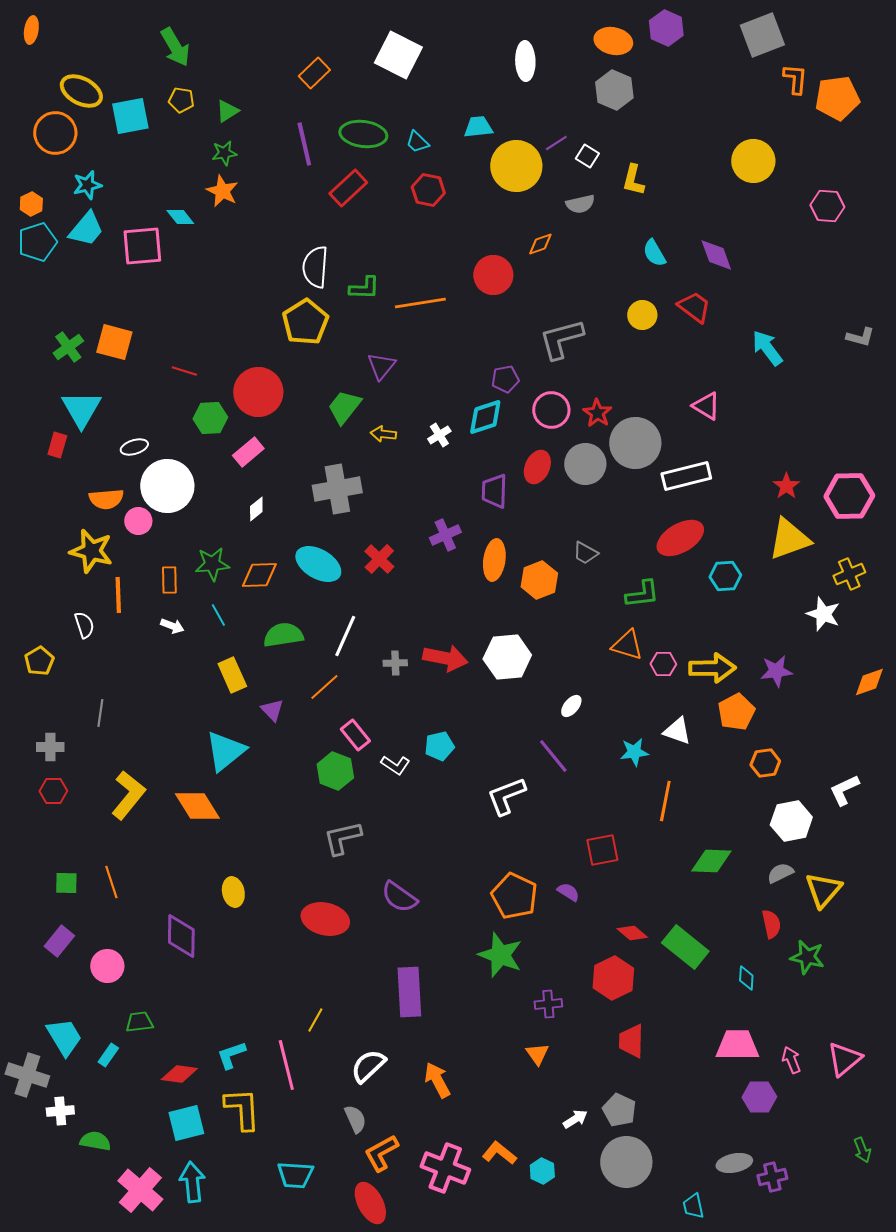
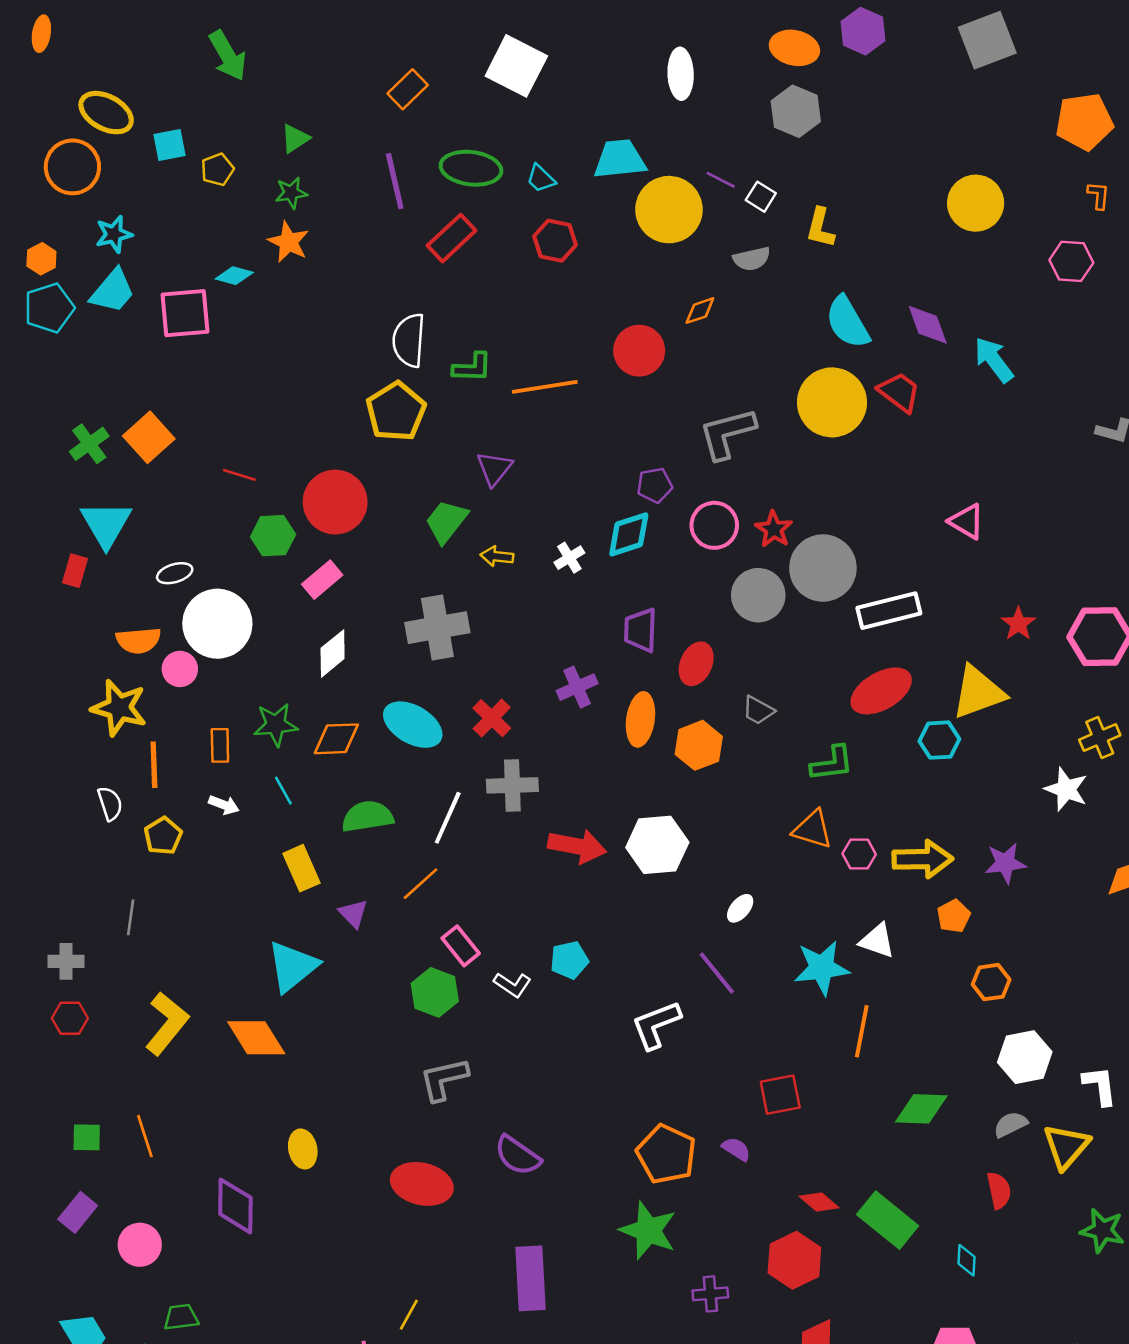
orange L-shape: (795, 79) -> (1099, 195), moved, size x0.7
yellow pentagon: (181, 100) -> (217, 170), moved, turned -30
cyan square: (130, 116) -> (169, 145), size x0.7
cyan trapezoid: (478, 127) -> (620, 159), size x1.4
purple line: (556, 143) -> (721, 180), turned 60
cyan diamond: (180, 217) -> (234, 276), turned -36
cyan semicircle: (654, 253) -> (848, 322), size x1.5
yellow circle: (642, 315) -> (832, 402), size x1.8
orange square: (114, 342) -> (149, 437), turned 33
cyan arrow: (767, 348) -> (994, 360), moved
pink triangle: (706, 406) -> (967, 521), moved
red ellipse: (537, 467) -> (696, 664), moved
white diamond: (256, 509) -> (333, 653), size x1.5
yellow triangle: (789, 539) -> (978, 692), moved
yellow pentagon: (39, 661) -> (163, 836), moved
gray cross: (395, 663) -> (512, 785), moved, size x1.6
orange pentagon: (736, 712) -> (954, 916), size x0.7
cyan star: (634, 752) -> (822, 968), size x1.5
white L-shape: (844, 790) -> (1100, 1086), moved, turned 108
green star: (807, 957) -> (1102, 1230), moved

